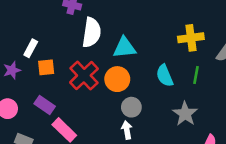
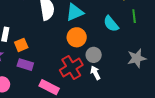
red cross: (84, 76) -> (71, 67), moved, turned 30
purple rectangle: (45, 105) -> (25, 65), moved
gray star: (185, 114) -> (137, 58), moved, turned -30

